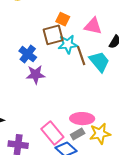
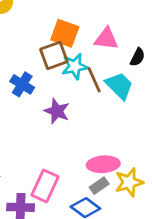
orange square: (63, 19) -> (65, 33), size x1.5
purple star: (36, 75) -> (57, 111), moved, turned 30
pink rectangle: (52, 133) -> (45, 186), moved, turned 70

